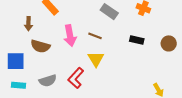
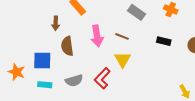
brown semicircle: (40, 46) -> (67, 46), turned 66

